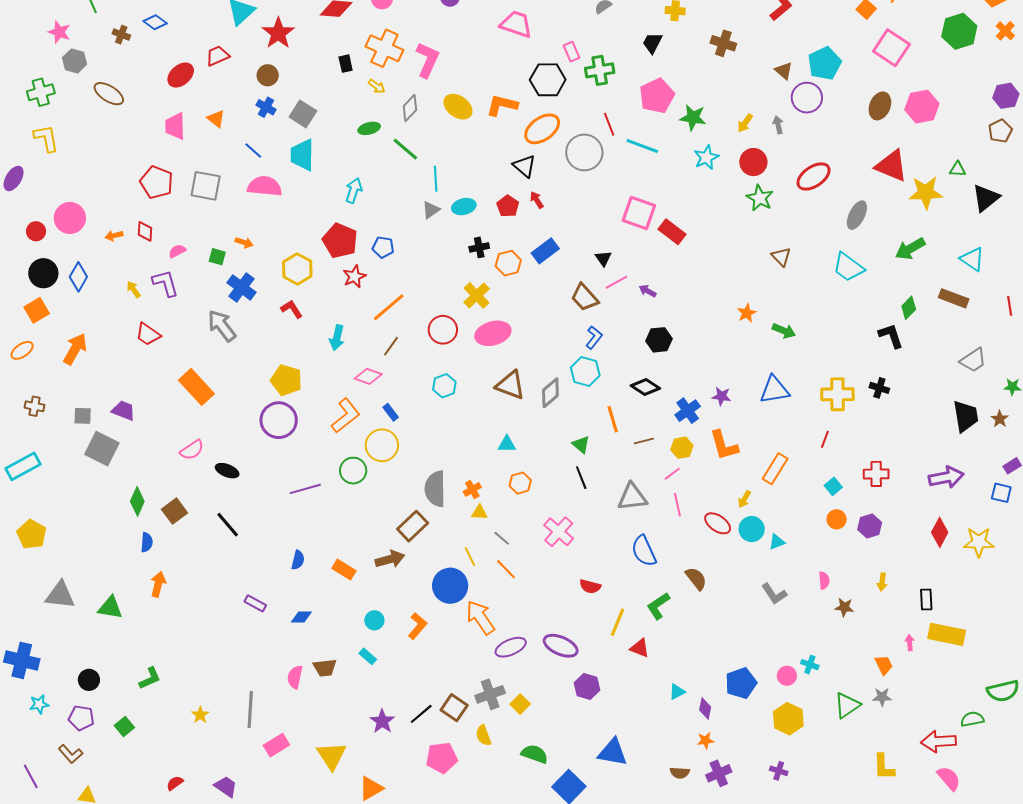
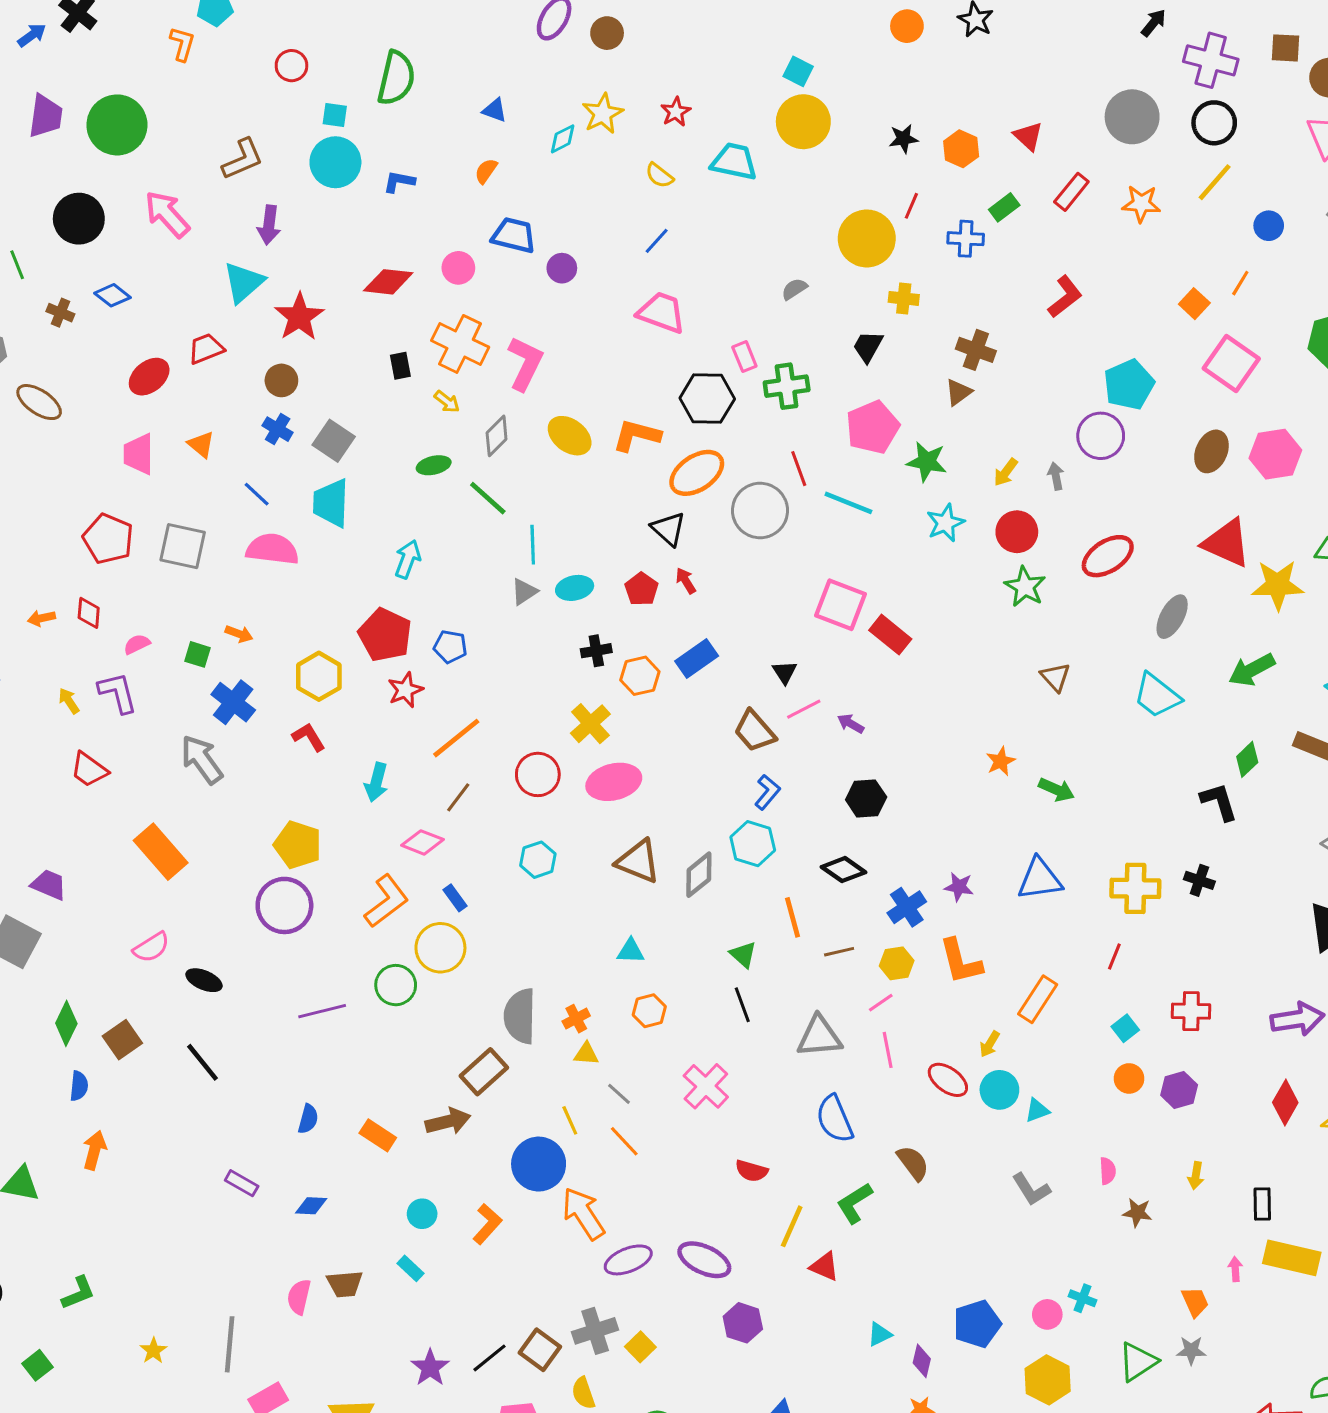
brown triangle: (784, 71) -> (958, 392), moved, turned 42

